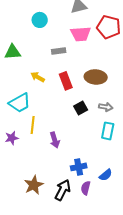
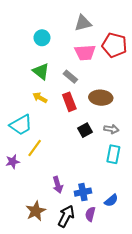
gray rectangle: (59, 51) -> (70, 77), moved, turned 48
green triangle: (13, 52) -> (41, 71), moved, turned 42
yellow line: (33, 125) -> (35, 148), turned 30
purple arrow: (55, 140) -> (58, 185), moved

